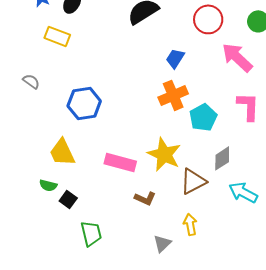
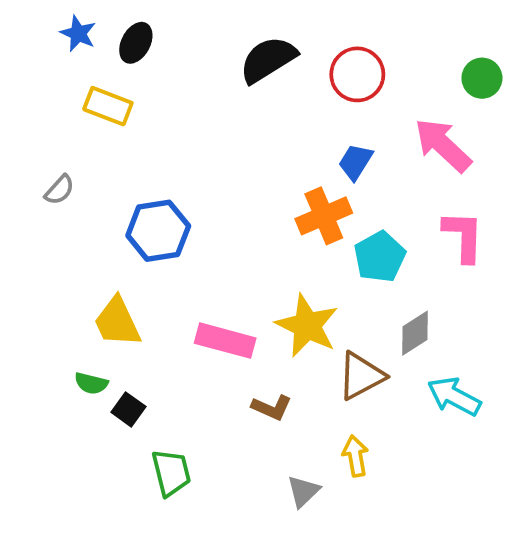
red circle: (208, 19) -> (357, 74), moved
blue trapezoid: (175, 58) -> (355, 162), moved
gray semicircle: (31, 81) -> (60, 190), turned 96

